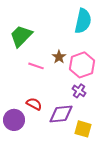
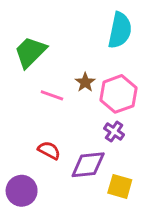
purple circle: (14, 120) -> (22, 191), moved

